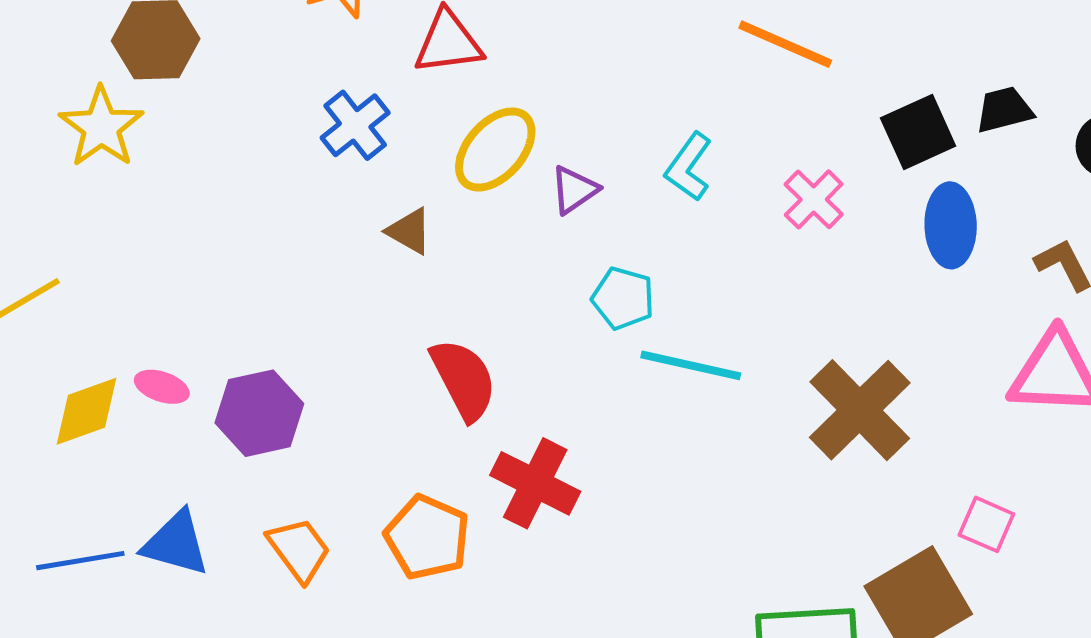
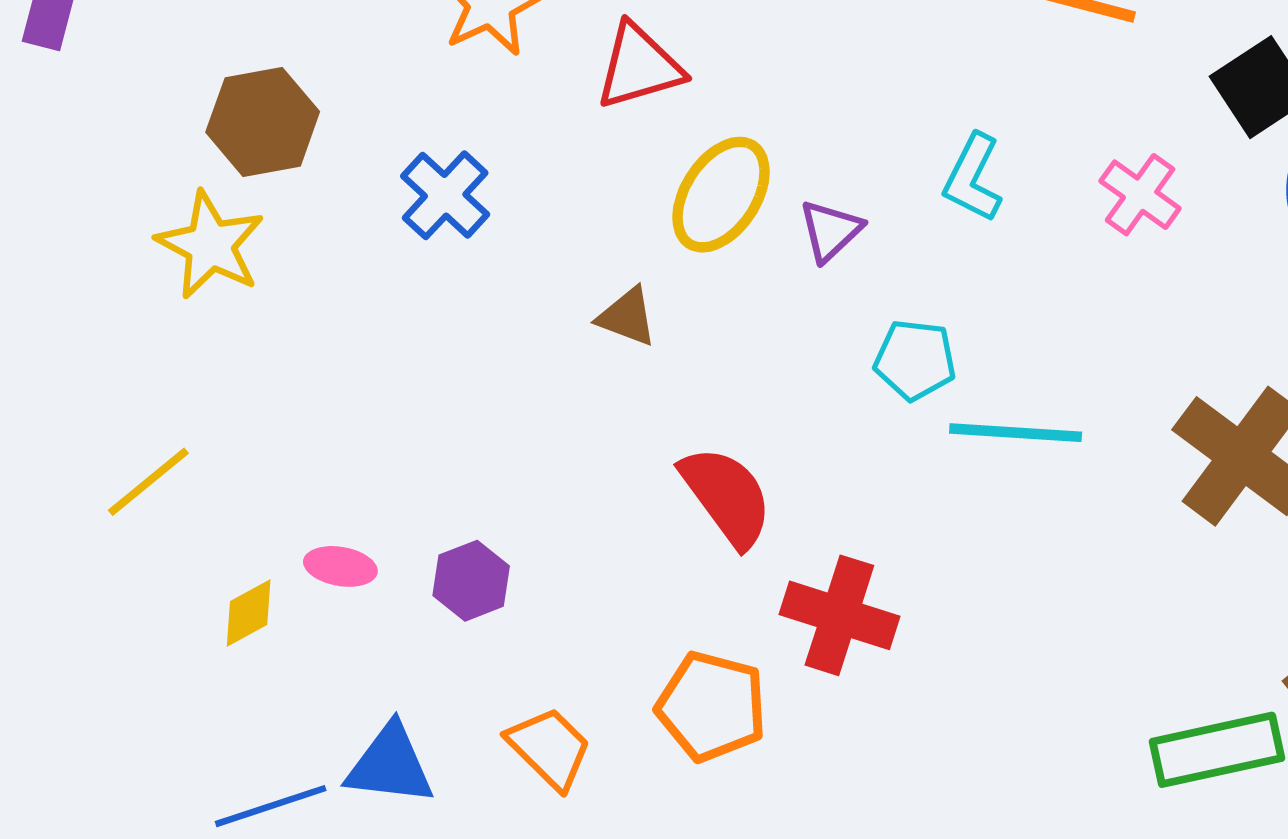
blue cross: (355, 125) -> (445, 195), moved
yellow diamond: (86, 411) -> (249, 613), size x0.7
purple hexagon: (259, 413) -> (471, 581), size x0.7

